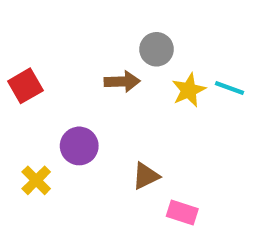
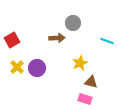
yellow star: (189, 90) -> (80, 63), moved
brown triangle: (146, 176) -> (91, 82), moved, turned 40
yellow cross: (36, 180) -> (17, 67), moved

